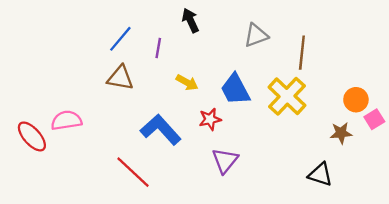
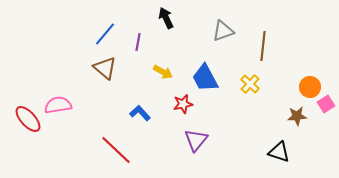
brown triangle: (120, 78) -> (105, 68), turned 30
yellow cross: (287, 96) -> (250, 84), size x0.6
blue L-shape: (161, 130) -> (140, 113), size x0.6

